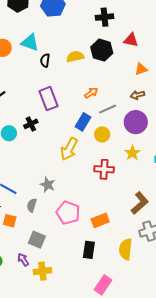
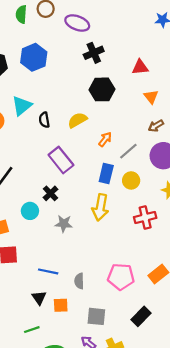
red triangle: (131, 40) -> (140, 67), moved
cyan triangle: (30, 43) -> (22, 106), turned -42
yellow semicircle: (75, 57) -> (77, 120), moved
orange triangle: (141, 69) -> (151, 97), turned -32
gray star: (48, 185) -> (64, 224), moved
black rectangle: (89, 250) -> (141, 316), moved, turned 54

